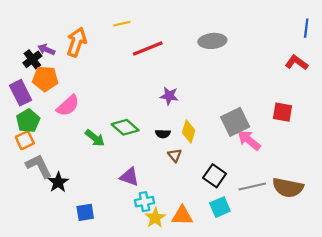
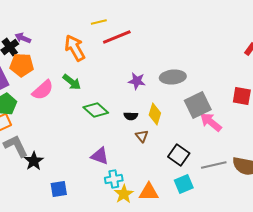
yellow line: (122, 24) -> (99, 22), moved
gray ellipse: (212, 41) -> (173, 77), moved
orange arrow: (77, 42) -> (75, 48), moved, turned -48
green arrow: (95, 138) -> (72, 82), moved

